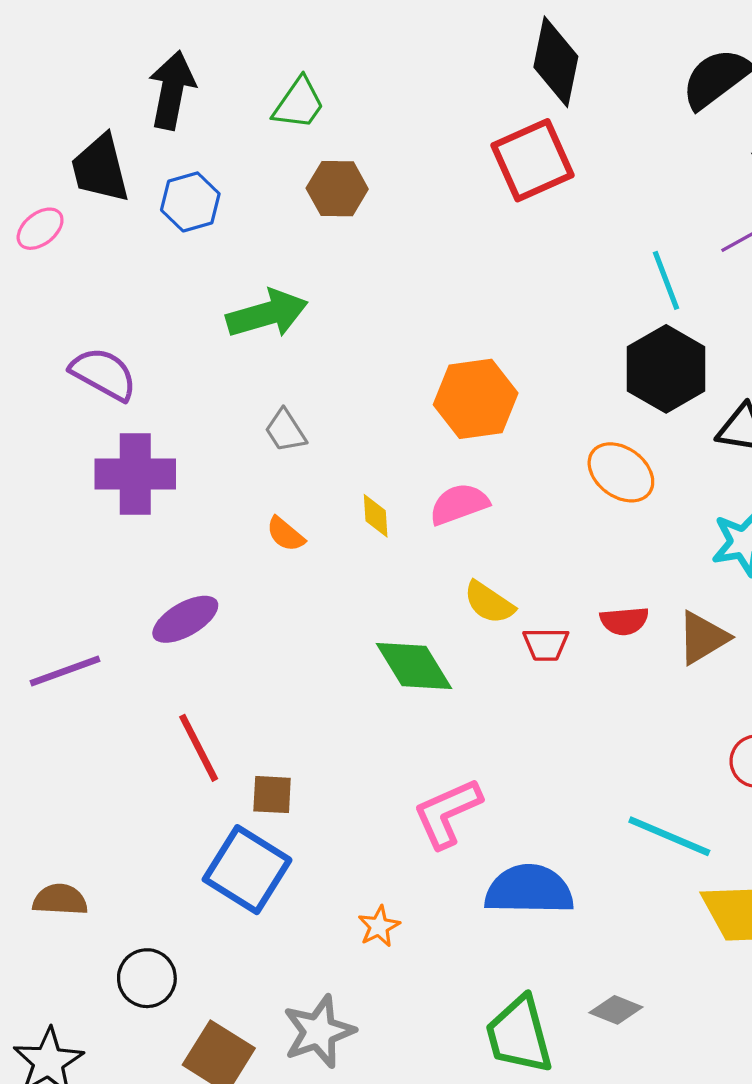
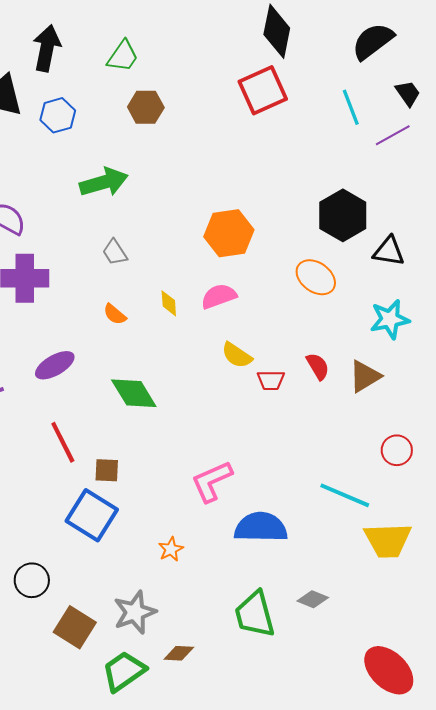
cyan line: (666, 280) -> (351, 107), moved
red semicircle: (624, 621) -> (318, 366), turned -116
green diamond: (414, 666) -> (134, 393), moved

